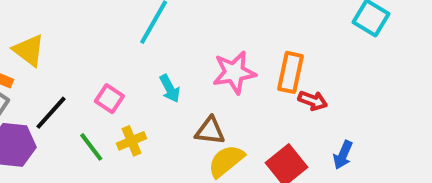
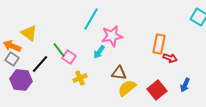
pink star: (234, 72) -> (112, 36), moved
cyan arrow: (170, 89) -> (99, 52), turned 64
green line: (91, 147) -> (59, 50), moved

